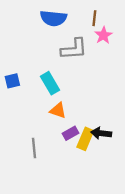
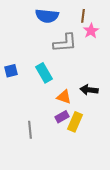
orange triangle: (58, 110) -> (64, 97), moved
black arrow: (101, 133) -> (89, 90), moved

